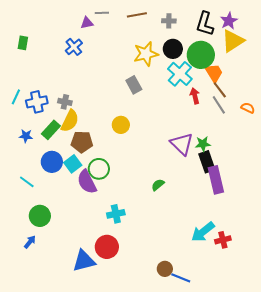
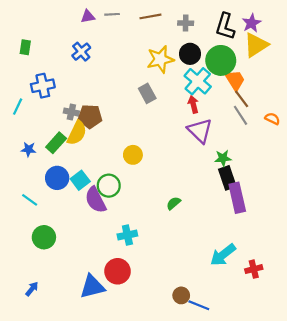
purple triangle: (87, 23) -> (88, 16), moved
red arrow: (195, 96) -> (193, 104), moved
blue cross: (37, 102) -> (43, 86), moved
yellow circle: (121, 125) -> (133, 155), moved
brown pentagon: (82, 142) -> (90, 116), moved
purple triangle: (182, 144) -> (200, 131), moved
red cross: (223, 240) -> (254, 269), moved
blue arrow: (30, 242) -> (32, 289), moved

